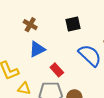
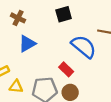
red rectangle: (57, 70) -> (66, 69), moved

